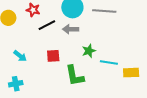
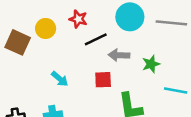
gray arrow: (71, 29) -> (119, 55), moved
green star: (89, 51) -> (151, 64), moved

